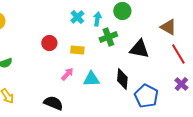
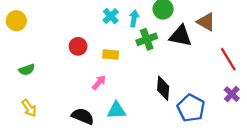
brown triangle: (168, 27) -> (206, 22), moved
black triangle: (139, 49) -> (181, 36), moved
cyan triangle: (91, 79) -> (116, 110), moved

